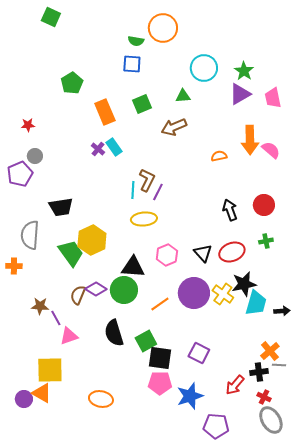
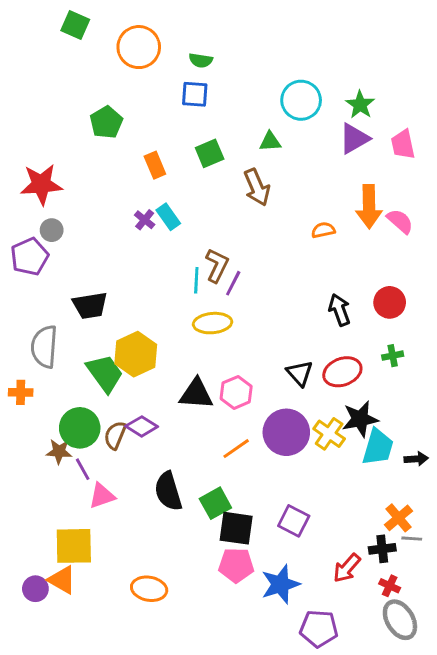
orange circle: (163, 28) -> (139, 47), moved
orange rectangle: (105, 112) -> (155, 165), size x0.7
red star: (28, 125) -> (41, 184), size x2.0
brown arrow: (174, 127) -> (257, 187), turned -90
pink hexagon: (167, 255) -> (236, 392), moved
green circle: (124, 290) -> (80, 428), moved

